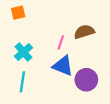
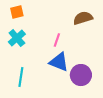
brown semicircle: (84, 32) -> (83, 18), moved
cyan cross: (23, 52) -> (17, 38), moved

